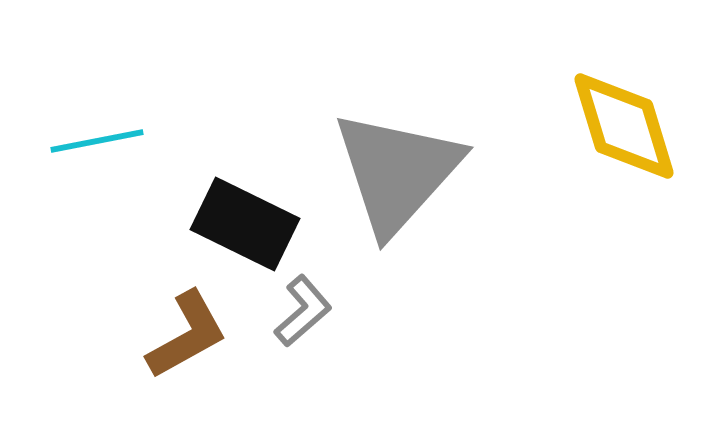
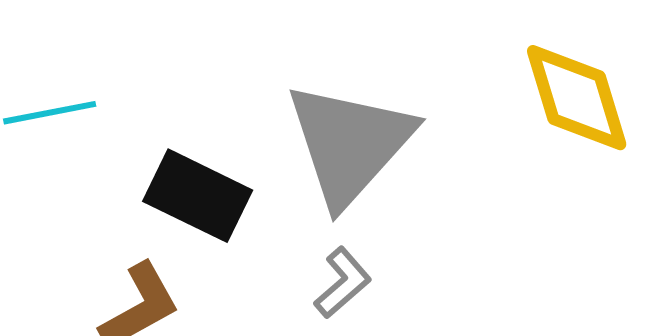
gray L-shape: (303, 311) -> (343, 283), moved

